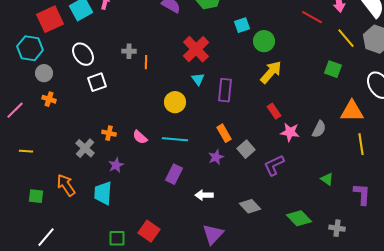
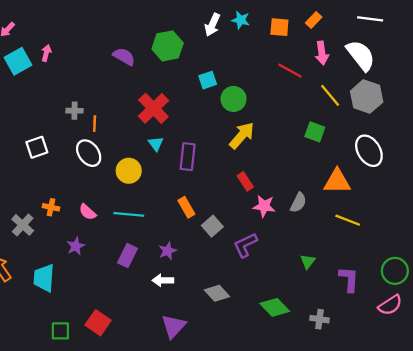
white ellipse: (83, 54) -> (89, 153), moved
yellow line: (361, 144) -> (348, 220), turned -60
purple star: (216, 157) -> (168, 251), moved
purple star: (116, 165) -> (76, 246), moved
green triangle: (327, 179) -> (308, 261), turned 32

